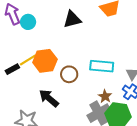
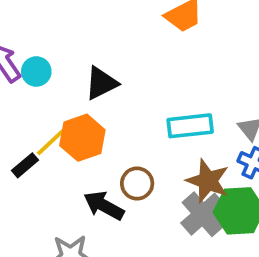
black triangle: (72, 19) -> (101, 83), moved
brown circle: (69, 74) -> (137, 183), moved
brown star: (105, 96) -> (208, 181), size x1.6

